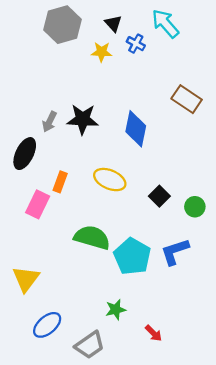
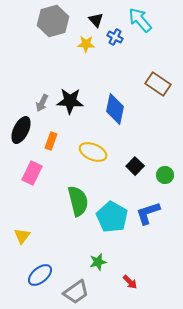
orange rectangle: (60, 182) -> (51, 141), moved
green semicircle: (92, 237) -> (78, 201), turned 60
yellow triangle: (26, 279) -> (22, 236), size x0.7

